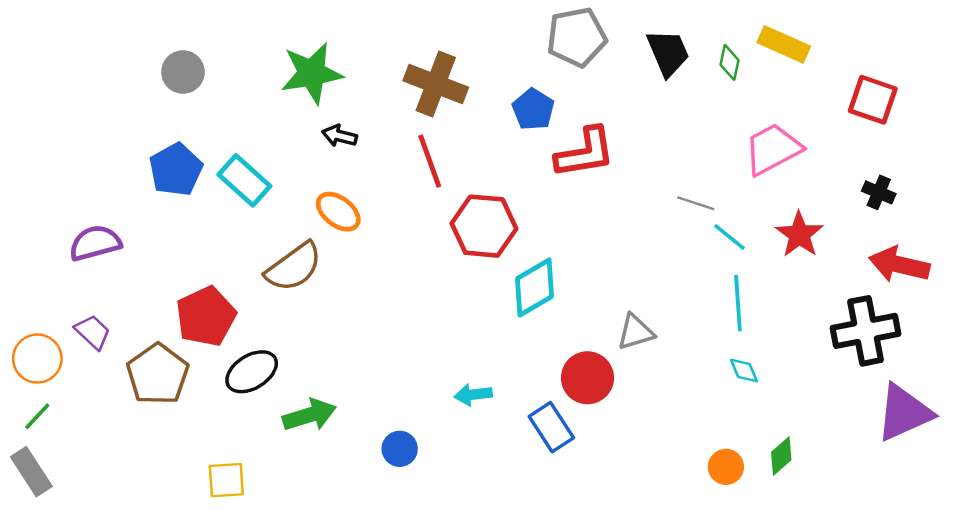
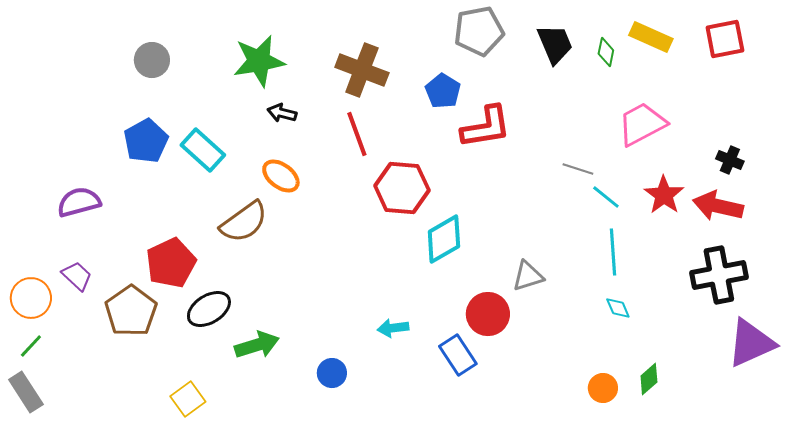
red square: (873, 100) -> (725, 39), moved, turned -30
red arrow: (899, 265) -> (718, 206), moved
yellow square: (226, 480) -> (188, 399), turned -32

